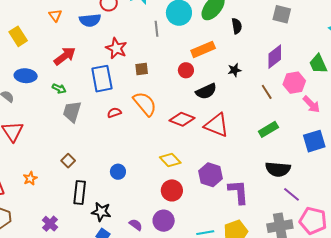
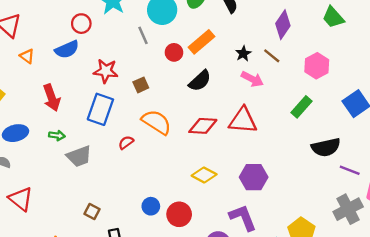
red arrow: (65, 56) -> (52, 98), turned 125
red circle: (186, 70) -> (174, 52), moved
blue rectangle: (102, 79) -> (100, 109), turned 48
pink hexagon: (294, 83) -> (317, 66), moved
black semicircle: (206, 91) -> (200, 81), moved
brown line: (267, 92) -> (272, 56), moved
pink arrow: (311, 104) -> (252, 79), moved
gray trapezoid: (72, 112) -> (79, 156), turned -110
red circle: (172, 190) -> (179, 214), moved
purple L-shape: (238, 192) -> (243, 218), moved

